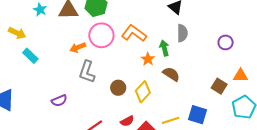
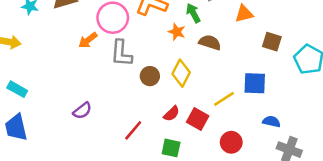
cyan rectangle: (30, 56) -> (17, 89), moved
gray L-shape: (87, 72) -> (121, 53), moved
orange triangle: (241, 76) -> (244, 14), moved

